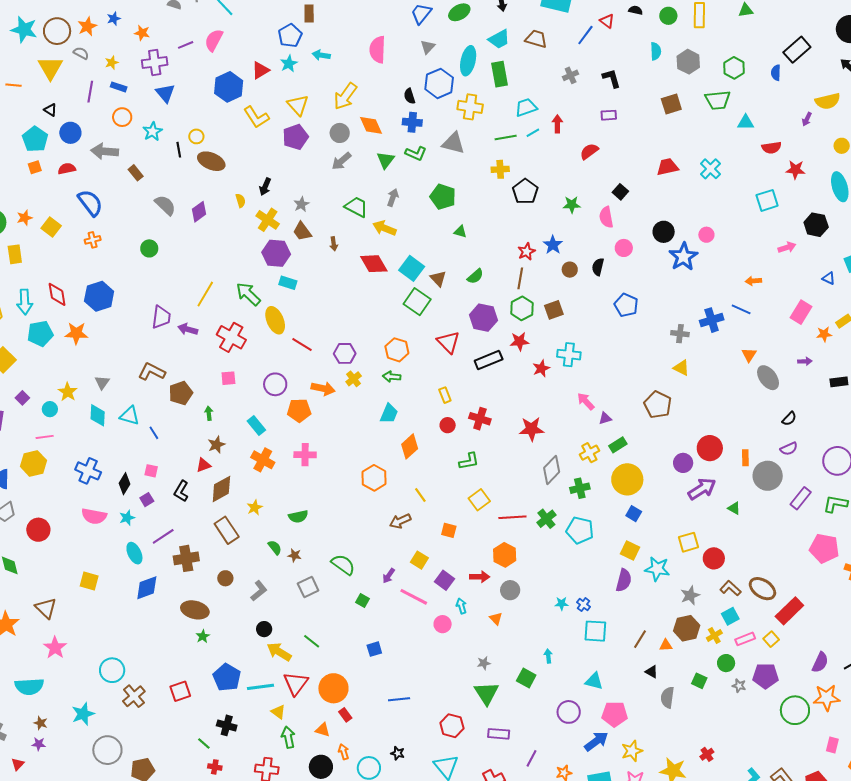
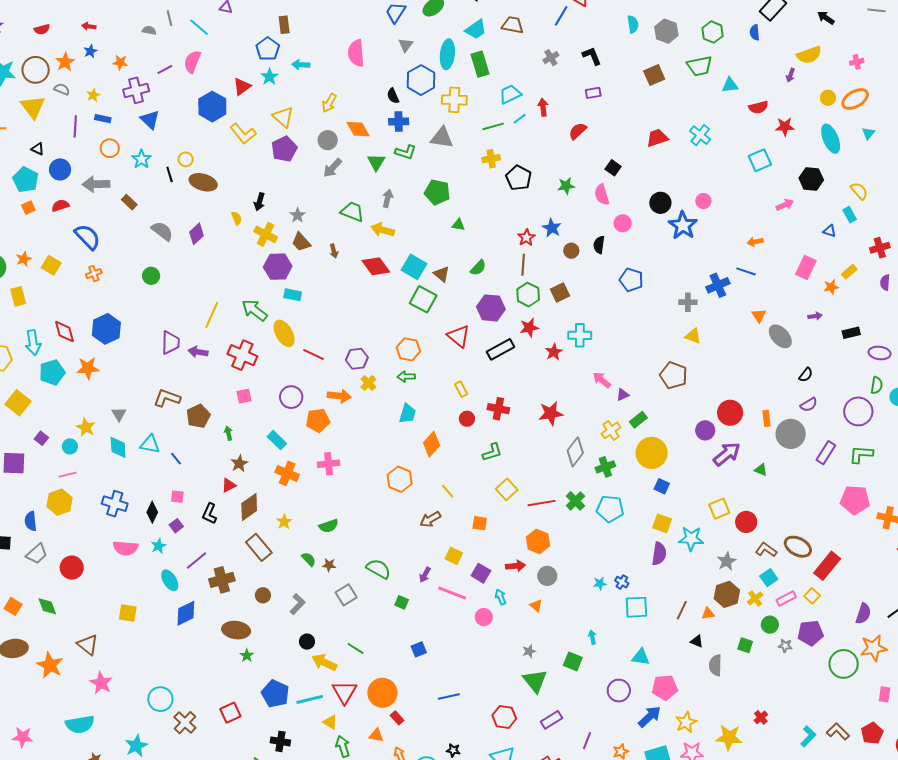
yellow arrow: (345, 96) -> (329, 103), size x0.7
purple rectangle: (499, 734) -> (552, 720), turned -30

